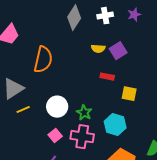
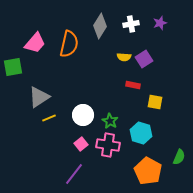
orange semicircle: (43, 60) -> (69, 44), moved

